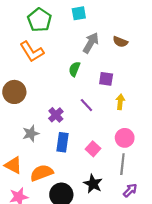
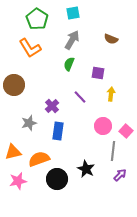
gray arrow: (91, 43) -> (72, 40), moved
pink circle: (125, 138) -> (103, 126), moved
pink square: (93, 149) -> (126, 131), moved
orange triangle: (13, 165) -> (13, 152), turned -42

